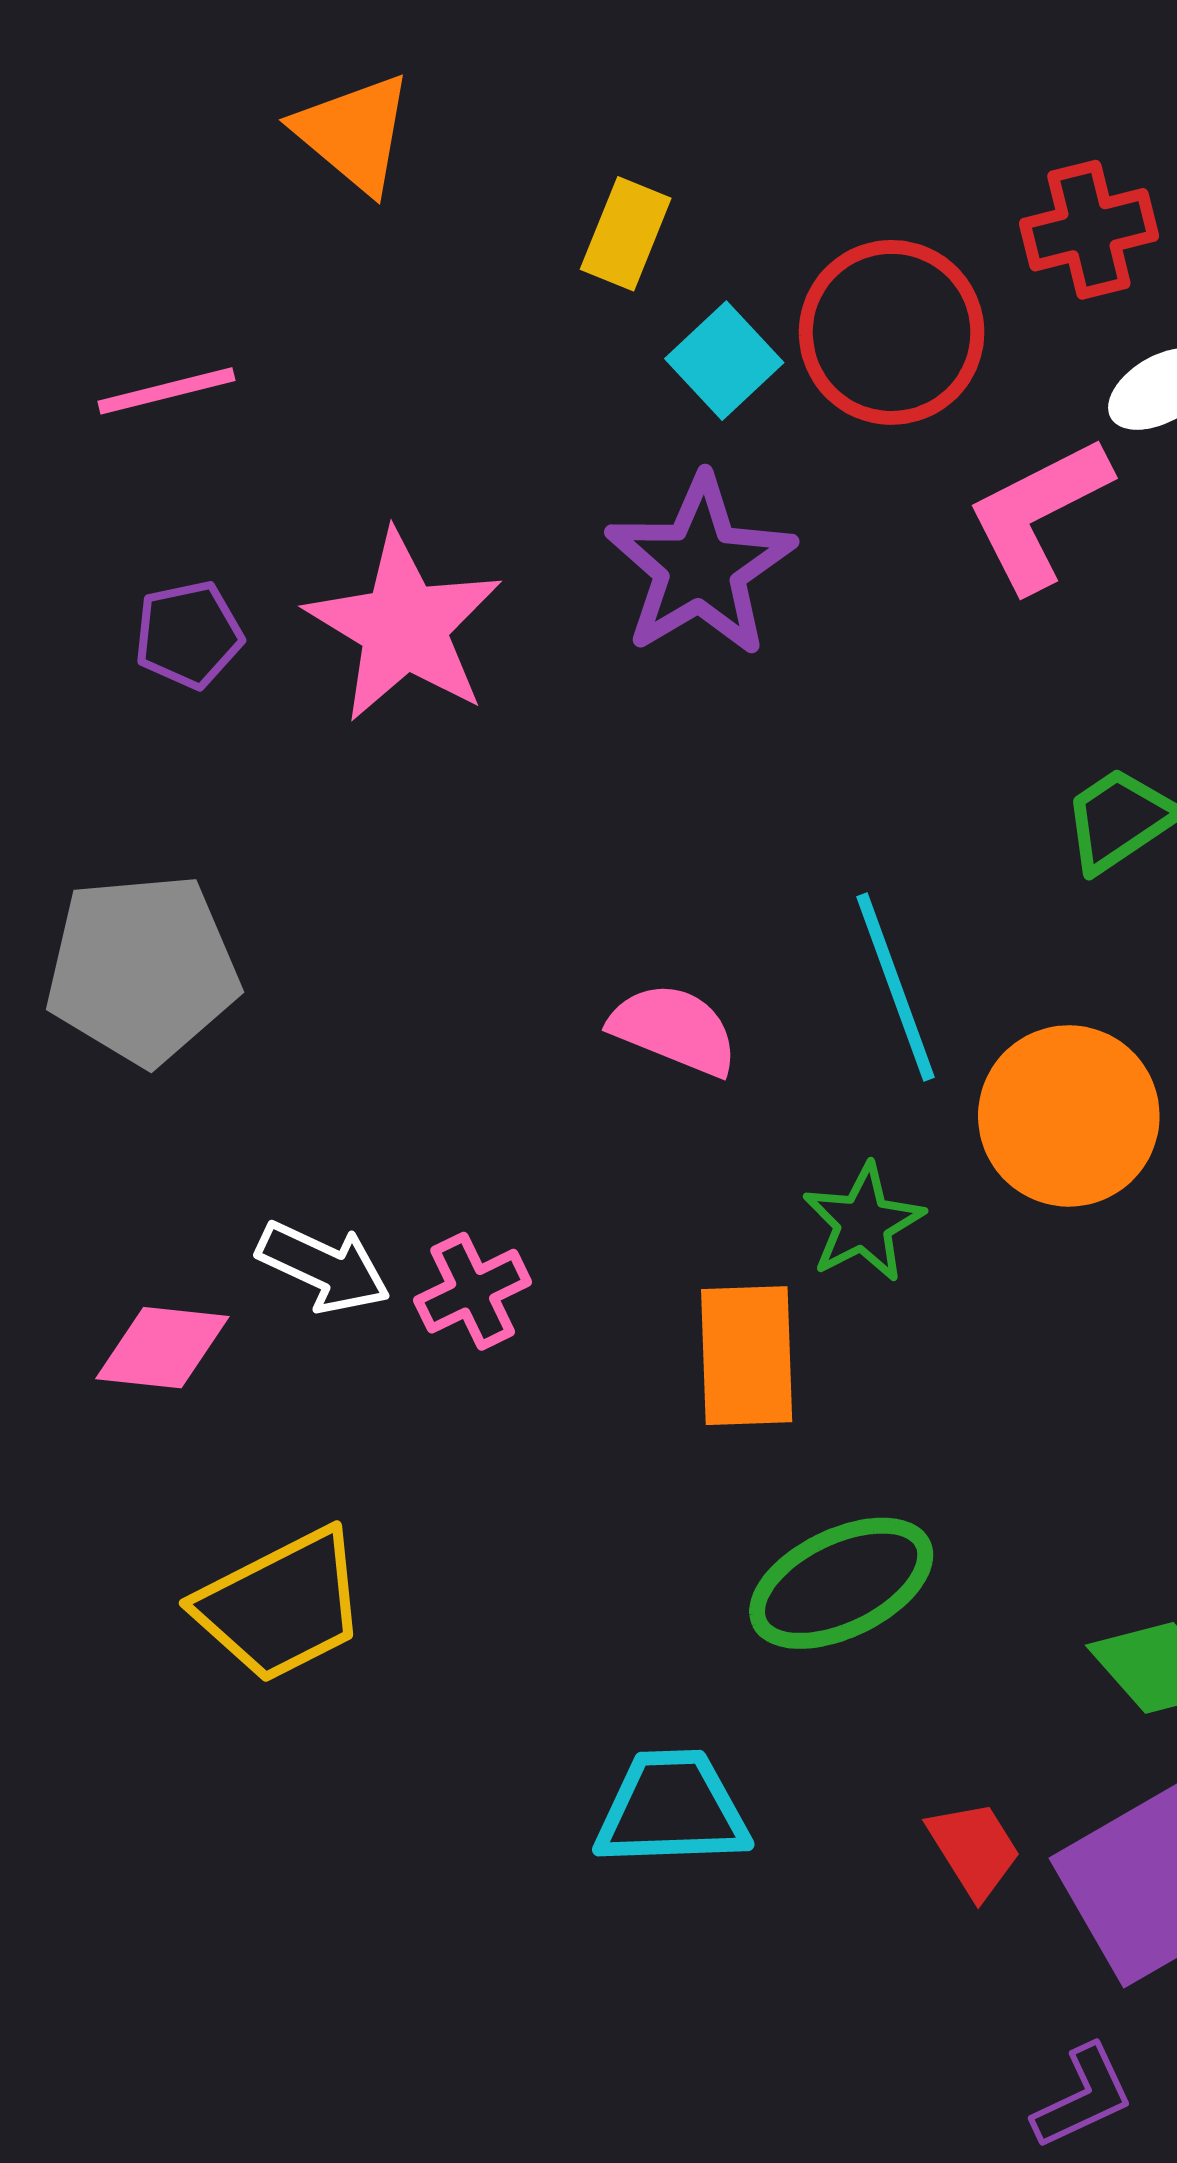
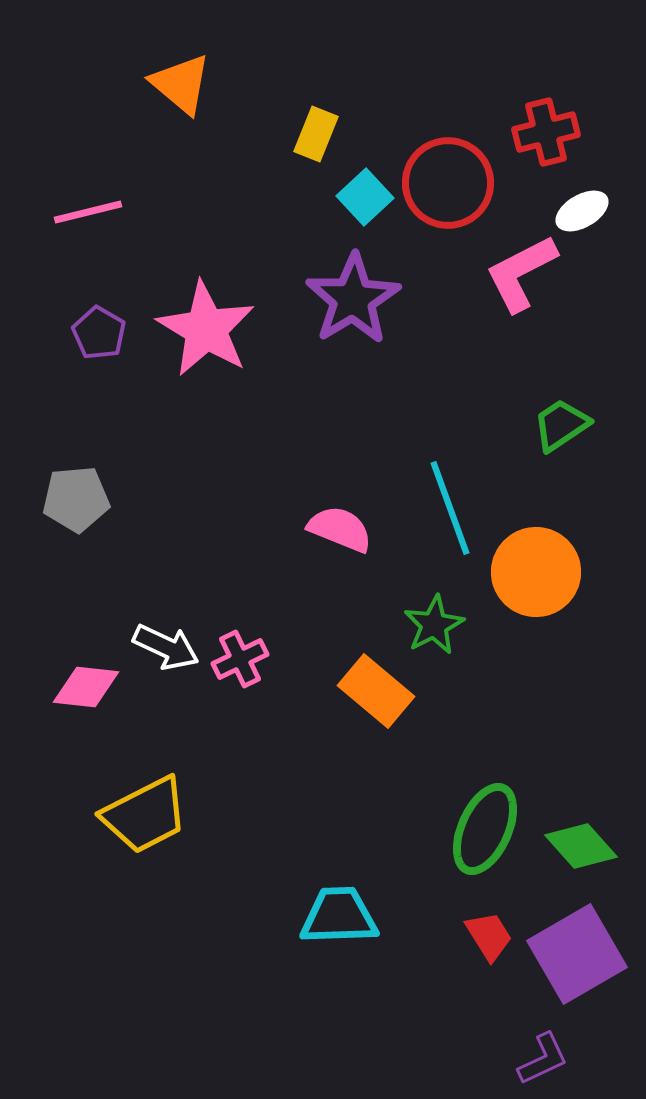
purple pentagon: (189, 635) -> (99, 333), turned -30
gray pentagon: (142, 969) -> (76, 499), size x0.7
orange rectangle: (747, 1356) -> (376, 691), turned -48
green ellipse: (841, 1583) -> (485, 829), moved, turned -40

